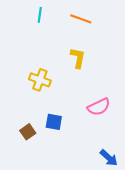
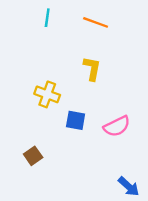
blue square: (54, 122) -> (76, 120), moved

